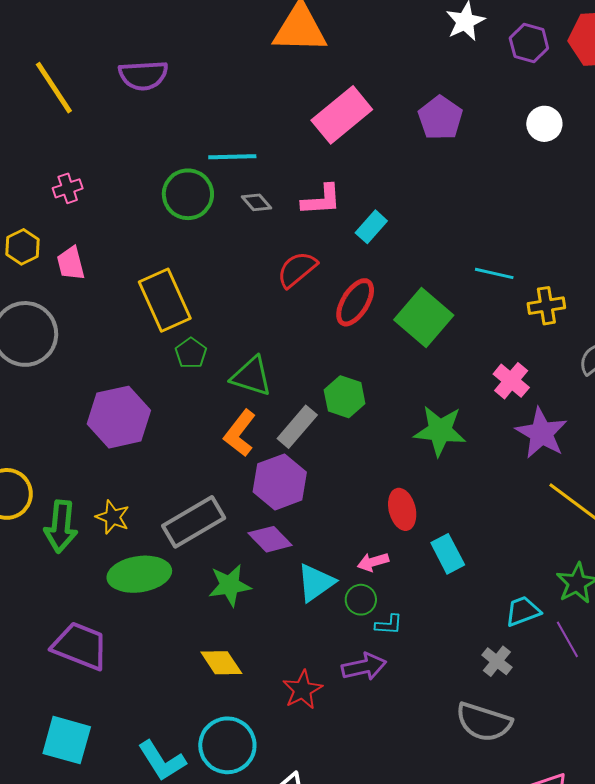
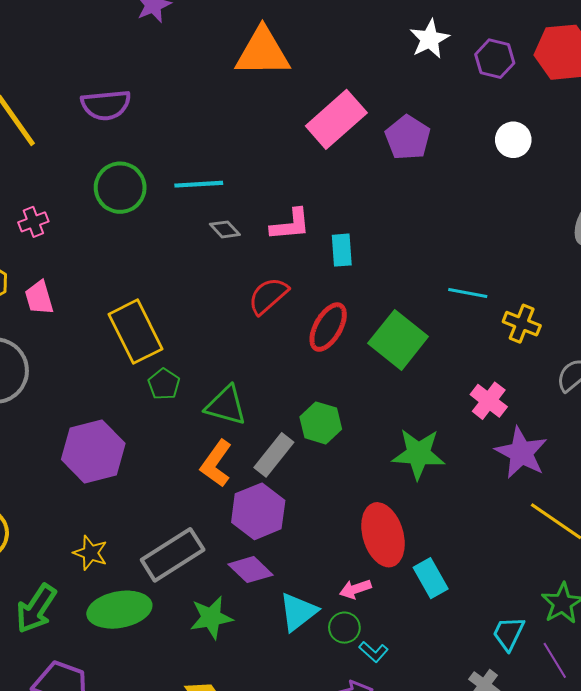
pink rectangle: (342, 115) -> (336, 119), moved
green circle: (188, 194) -> (120, 188), moved
cyan rectangle: (371, 227) -> (342, 250), turned -44
yellow cross: (546, 306) -> (522, 324), turned 33
red ellipse: (402, 509) -> (383, 535), size x1.5
green arrow: (61, 526) -> (36, 609), moved, turned 30
cyan trapezoid: (523, 611) -> (509, 634), turned -42
cyan L-shape: (389, 625) -> (374, 652), turned 40

